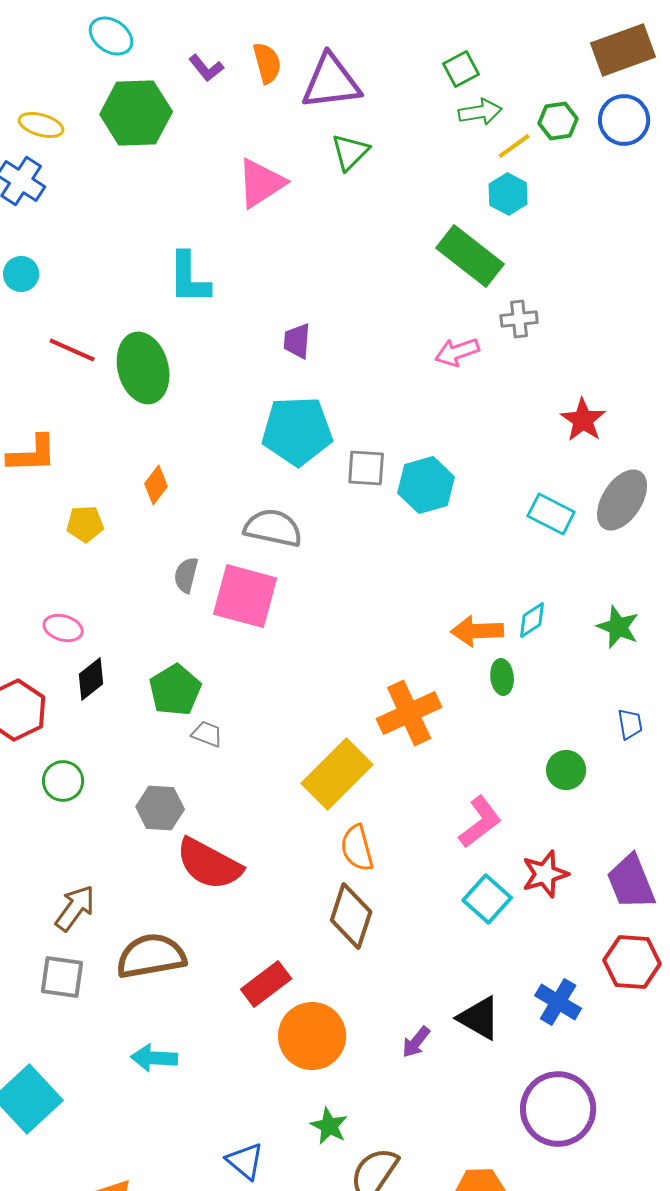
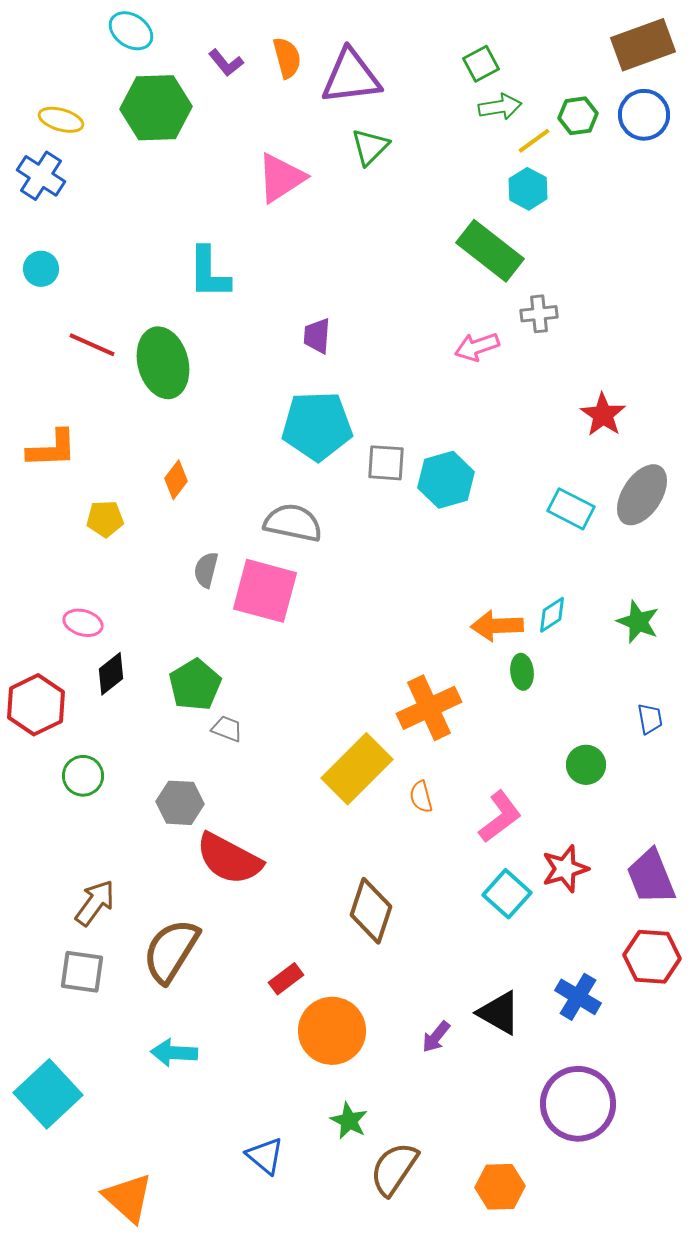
orange semicircle: (357, 848) -> (421, 797), moved, size x0.7
brown semicircle: (151, 956) -> (171, 951), turned -48
red rectangle: (266, 984) -> (286, 979), size x0.7

